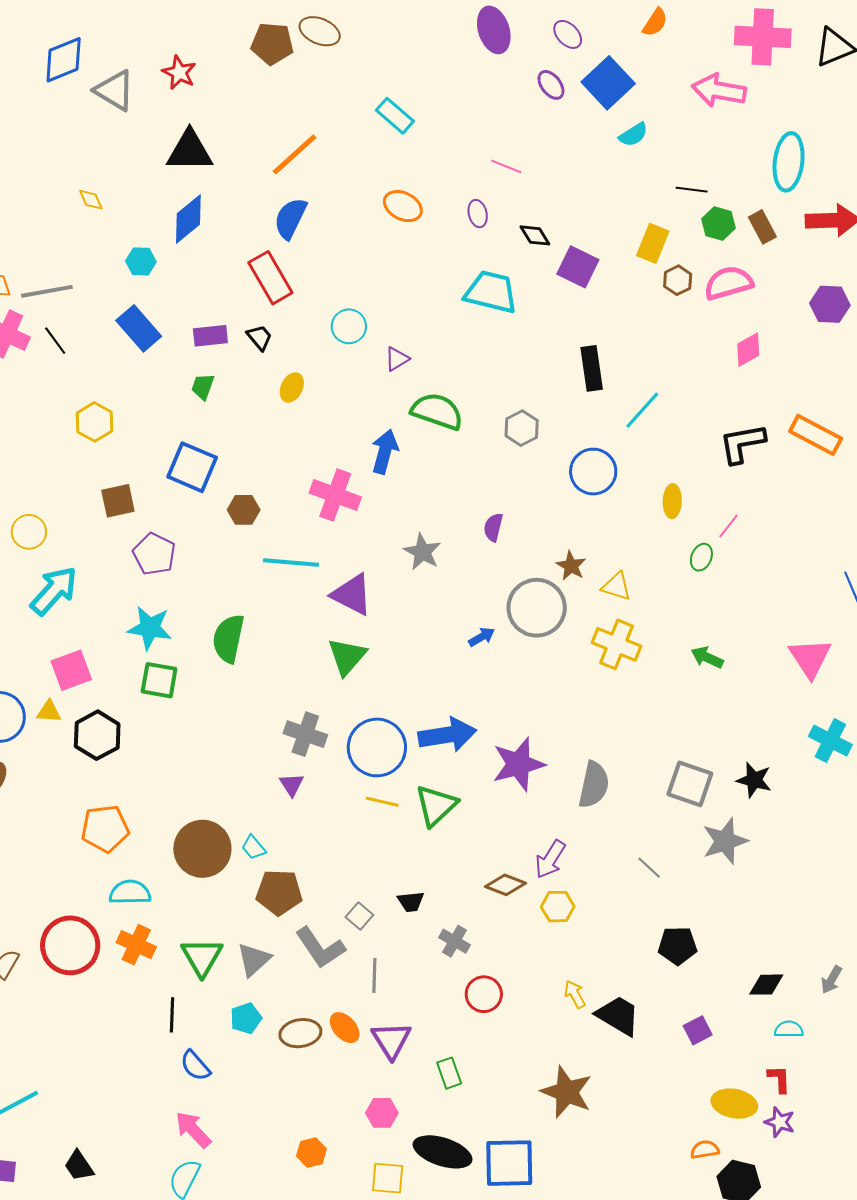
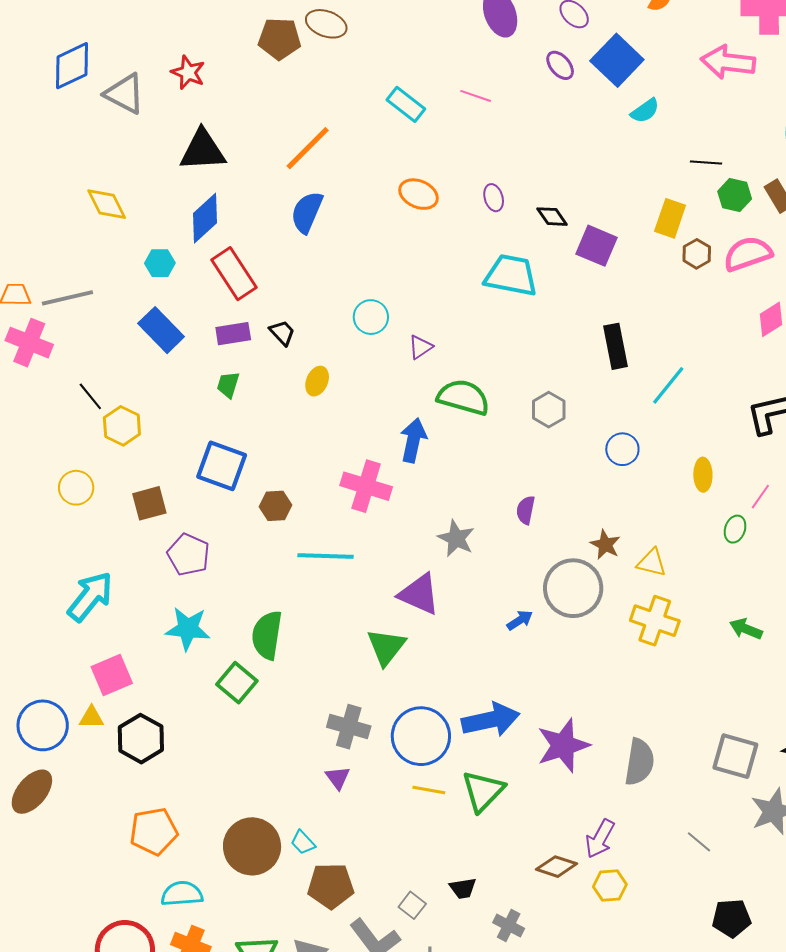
pink line: (506, 166) -> (476, 96), moved
yellow diamond: (91, 200) -> (107, 204), size x1.6
red rectangle: (270, 278) -> (234, 274), moved
black line: (55, 341) -> (90, 396), moved
blue circle: (593, 472) -> (622, 449), size x0.7
yellow circle: (29, 532) -> (76, 488), moved
purple triangle: (352, 595) -> (419, 594), moved
green square: (159, 680) -> (237, 683), moved, turned 33

